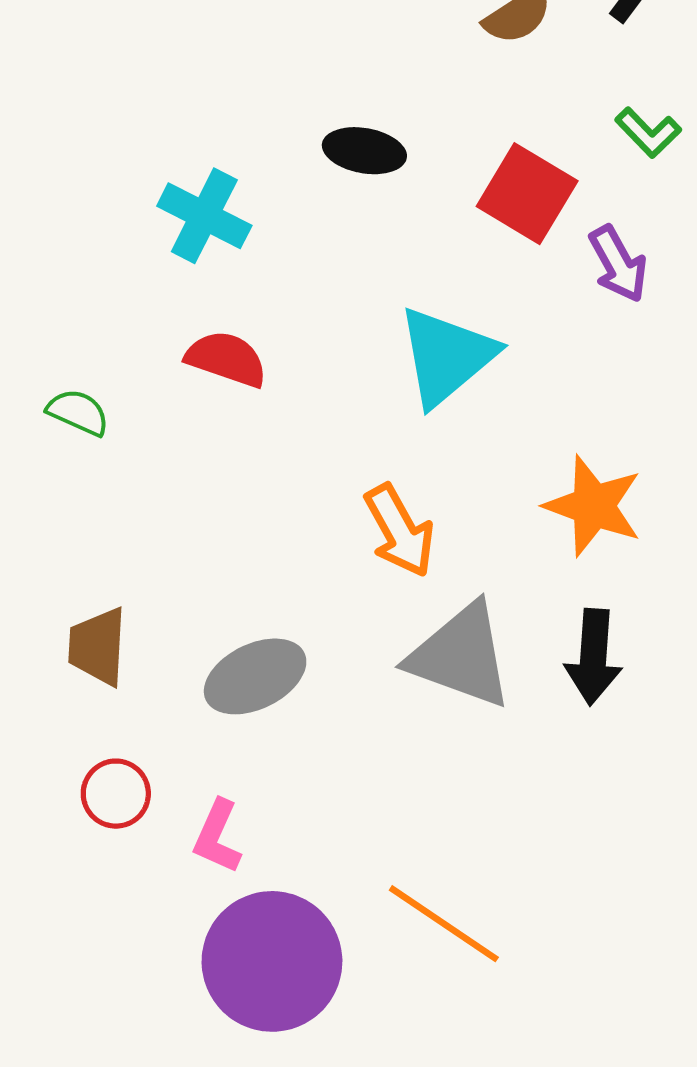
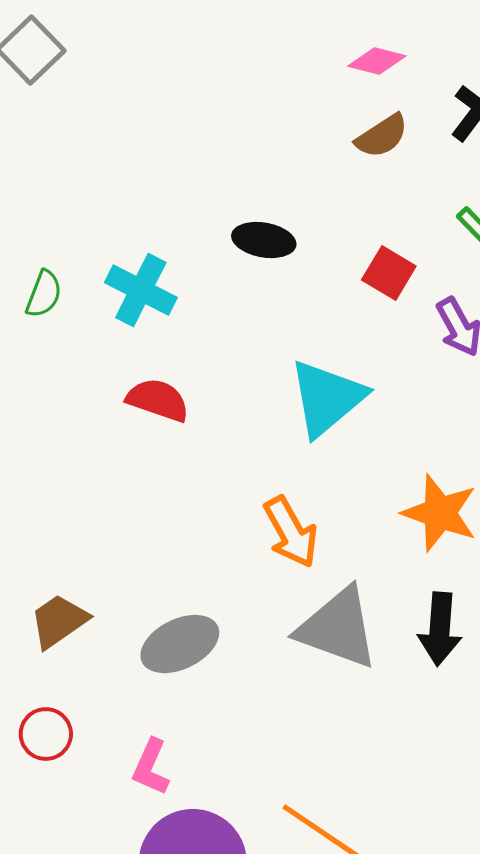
red square: (527, 194) -> (389, 273), size x0.7
green semicircle: (78, 412) -> (44, 294), moved, turned 87
brown trapezoid: (98, 647) -> (59, 621), turned 52
red circle: (116, 794) -> (46, 734), moved

